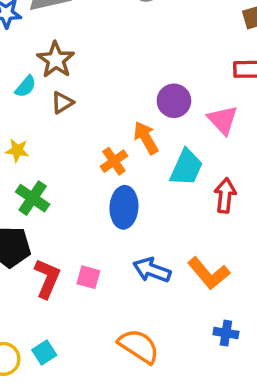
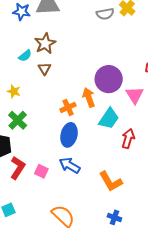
purple circle: (174, 101) -> (109, 79), size x1.4
brown triangle: (62, 103) -> (44, 69), turned -40
blue arrow: (152, 270) -> (70, 165), moved

